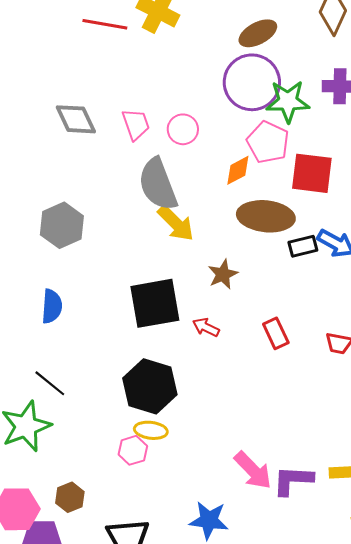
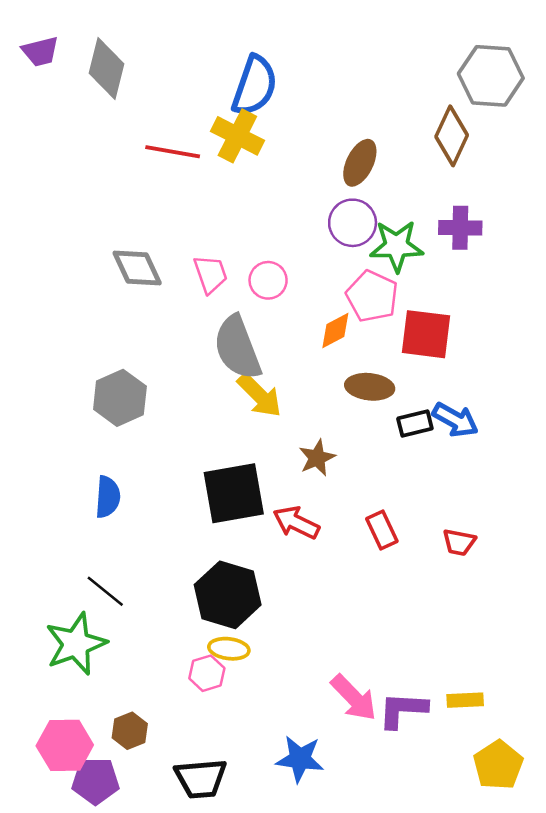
brown ellipse: (258, 33) -> (360, 163), turned -36
purple circle: (252, 82) -> (353, 223), size x0.7
brown ellipse: (266, 216) -> (370, 387), size x0.7
red arrow: (206, 327) -> (296, 523), size x1.4

